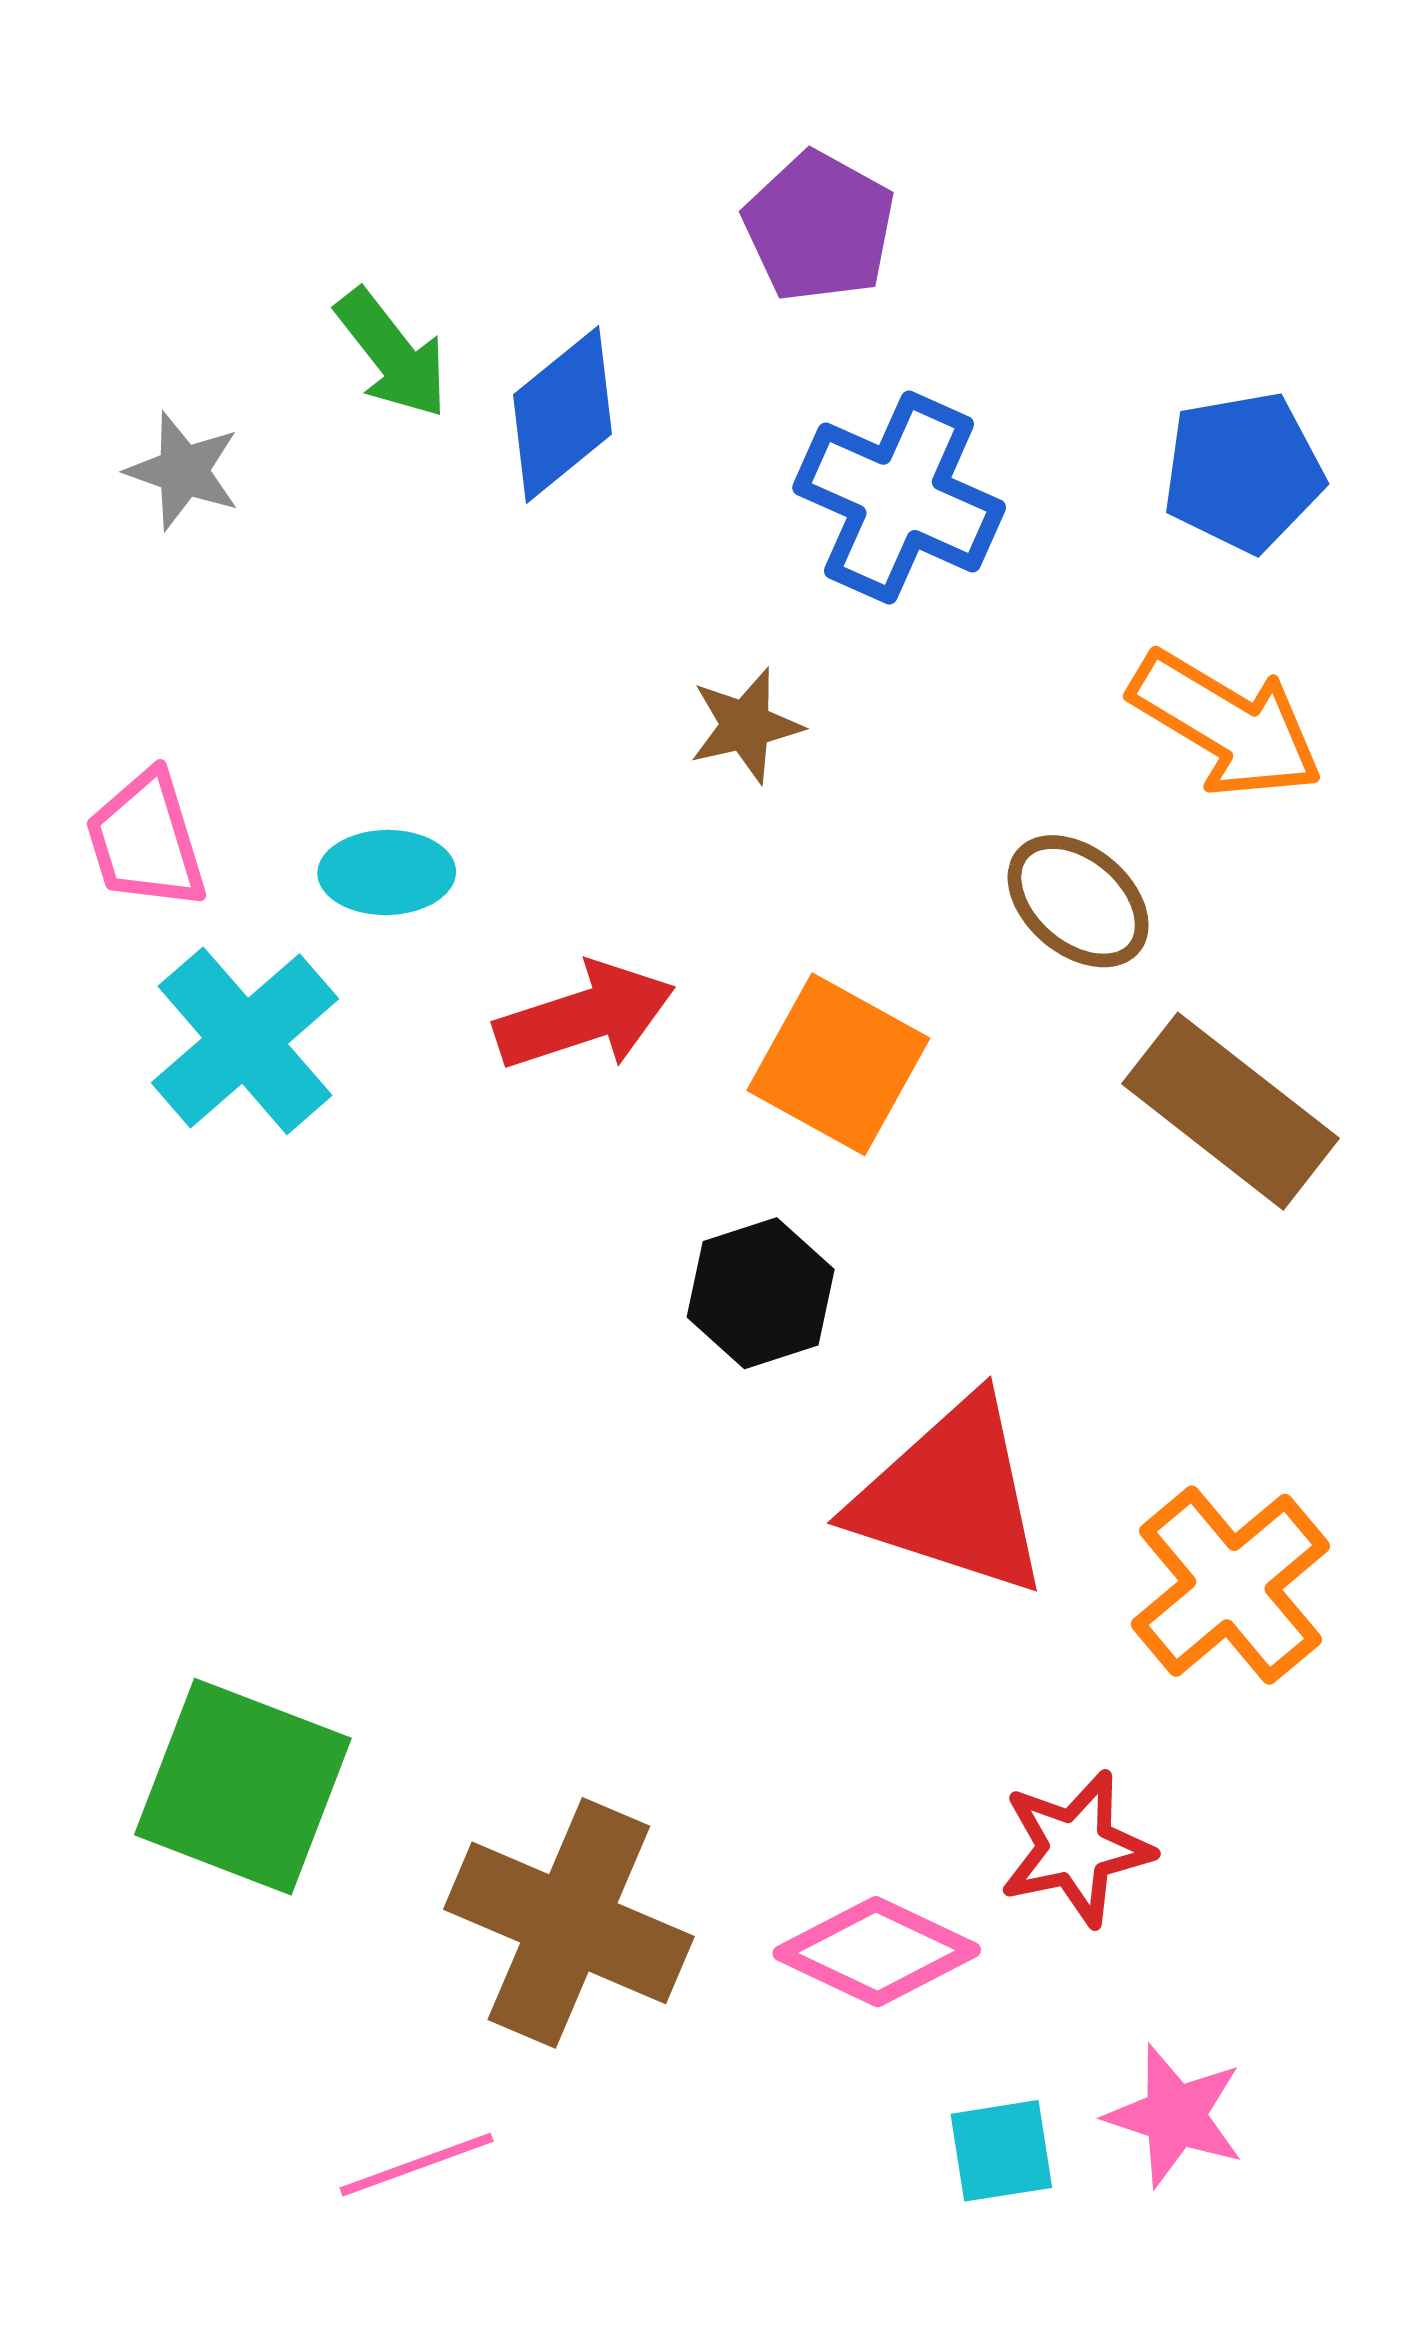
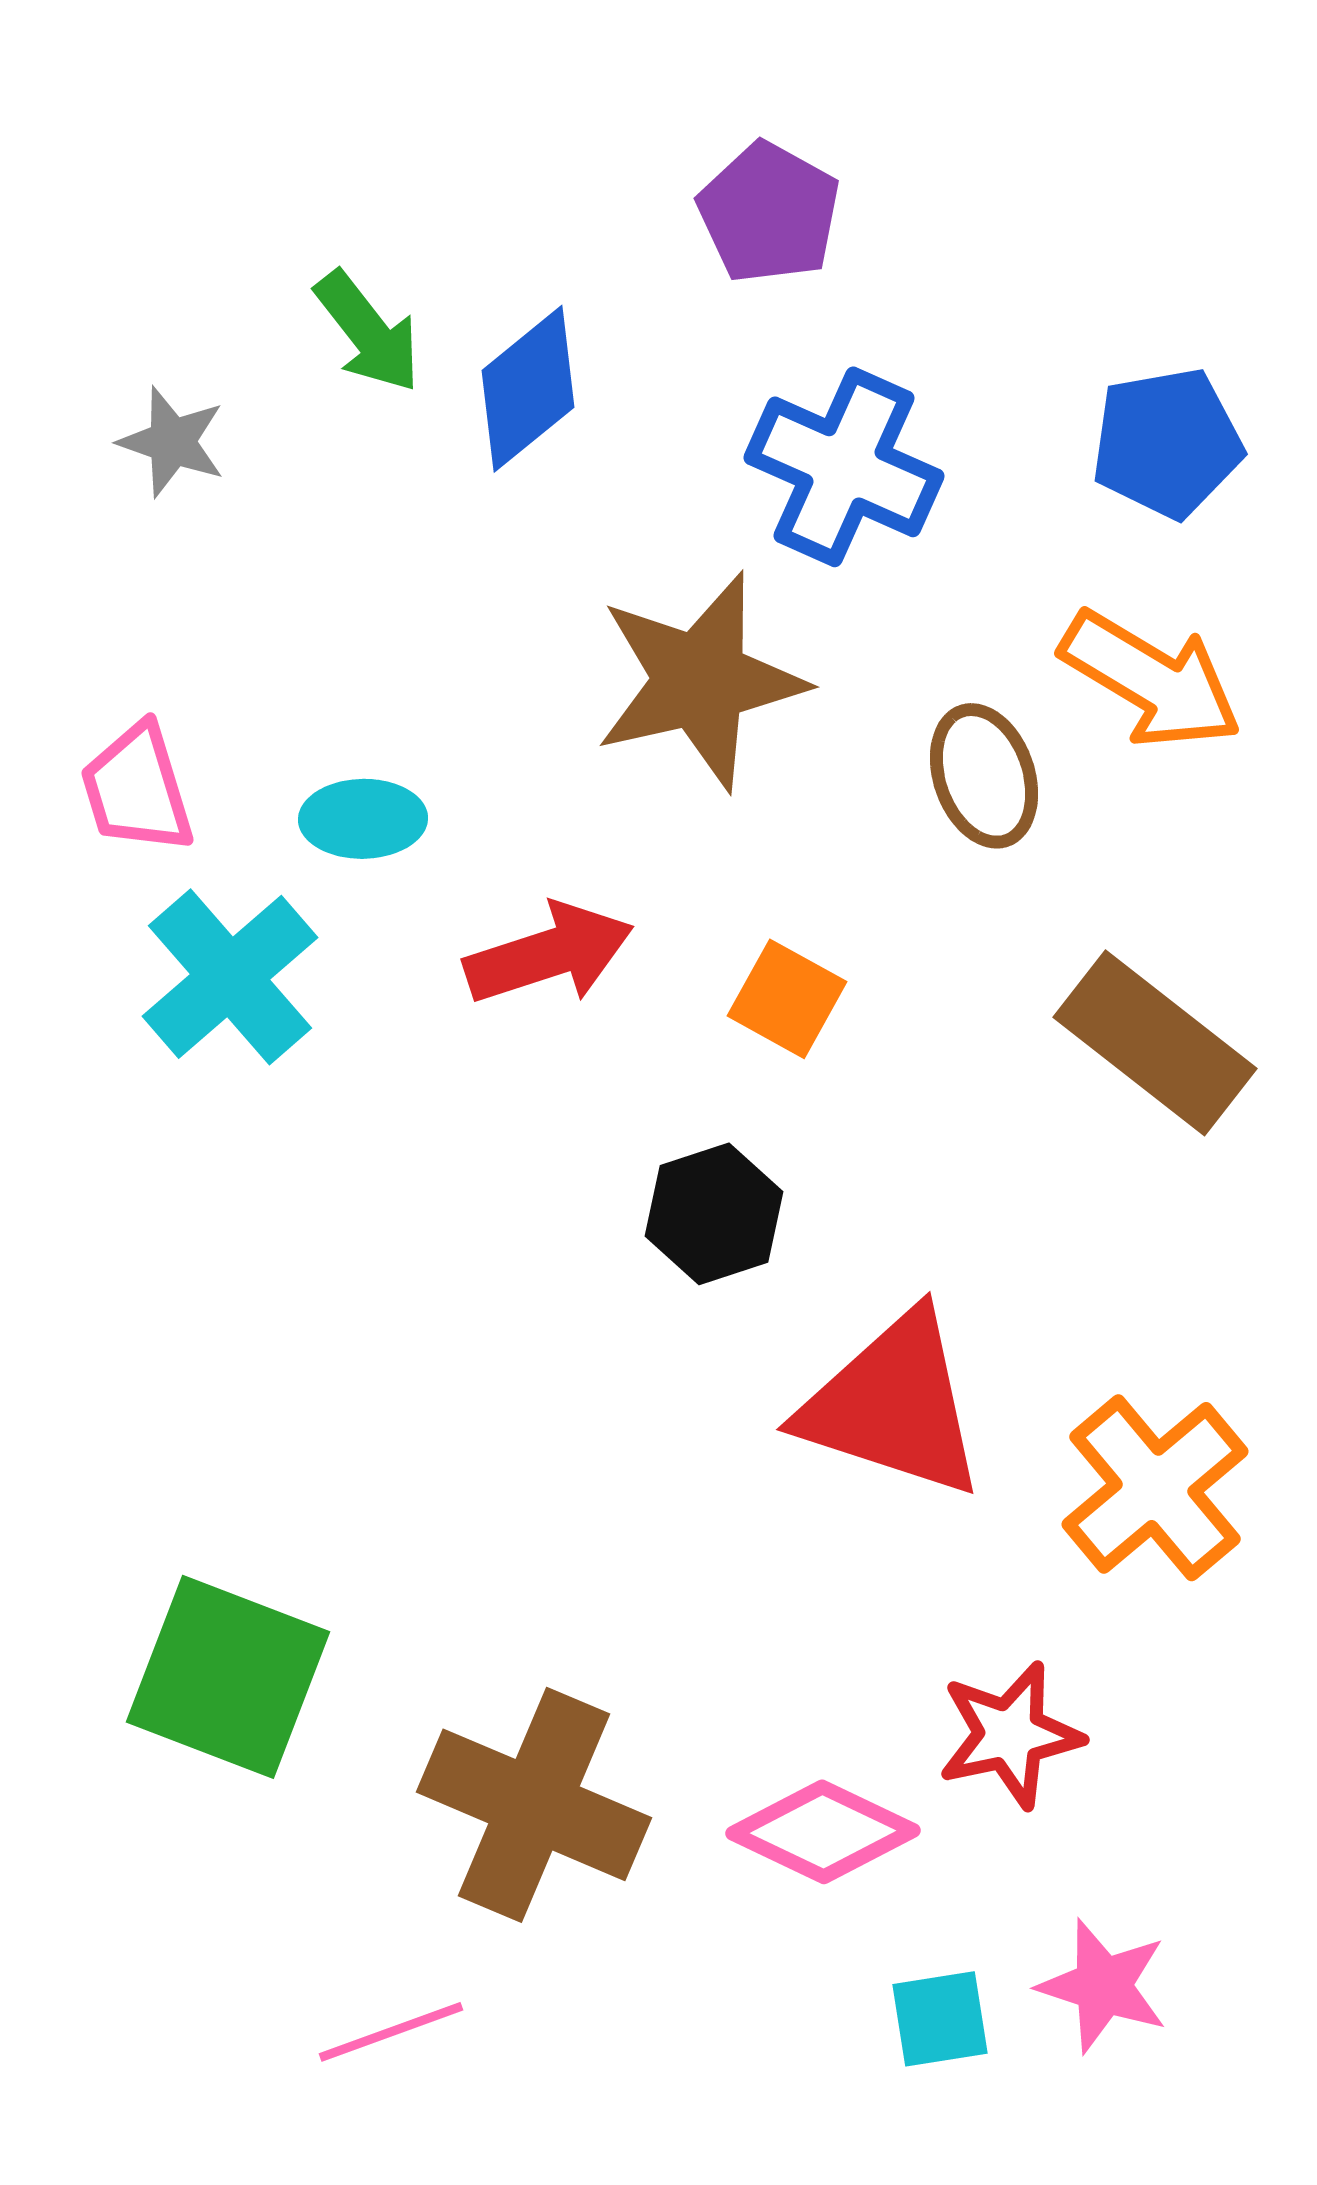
brown star: (746, 725) -> (700, 681), size x2.0
brown ellipse: (1078, 901) -> (984, 776), moved, turned 31
orange square: (838, 1064) -> (787, 999), size x0.7

